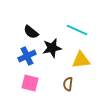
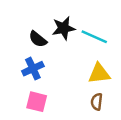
black star: (52, 48) -> (64, 28), moved
brown semicircle: (68, 84) -> (97, 102), moved

